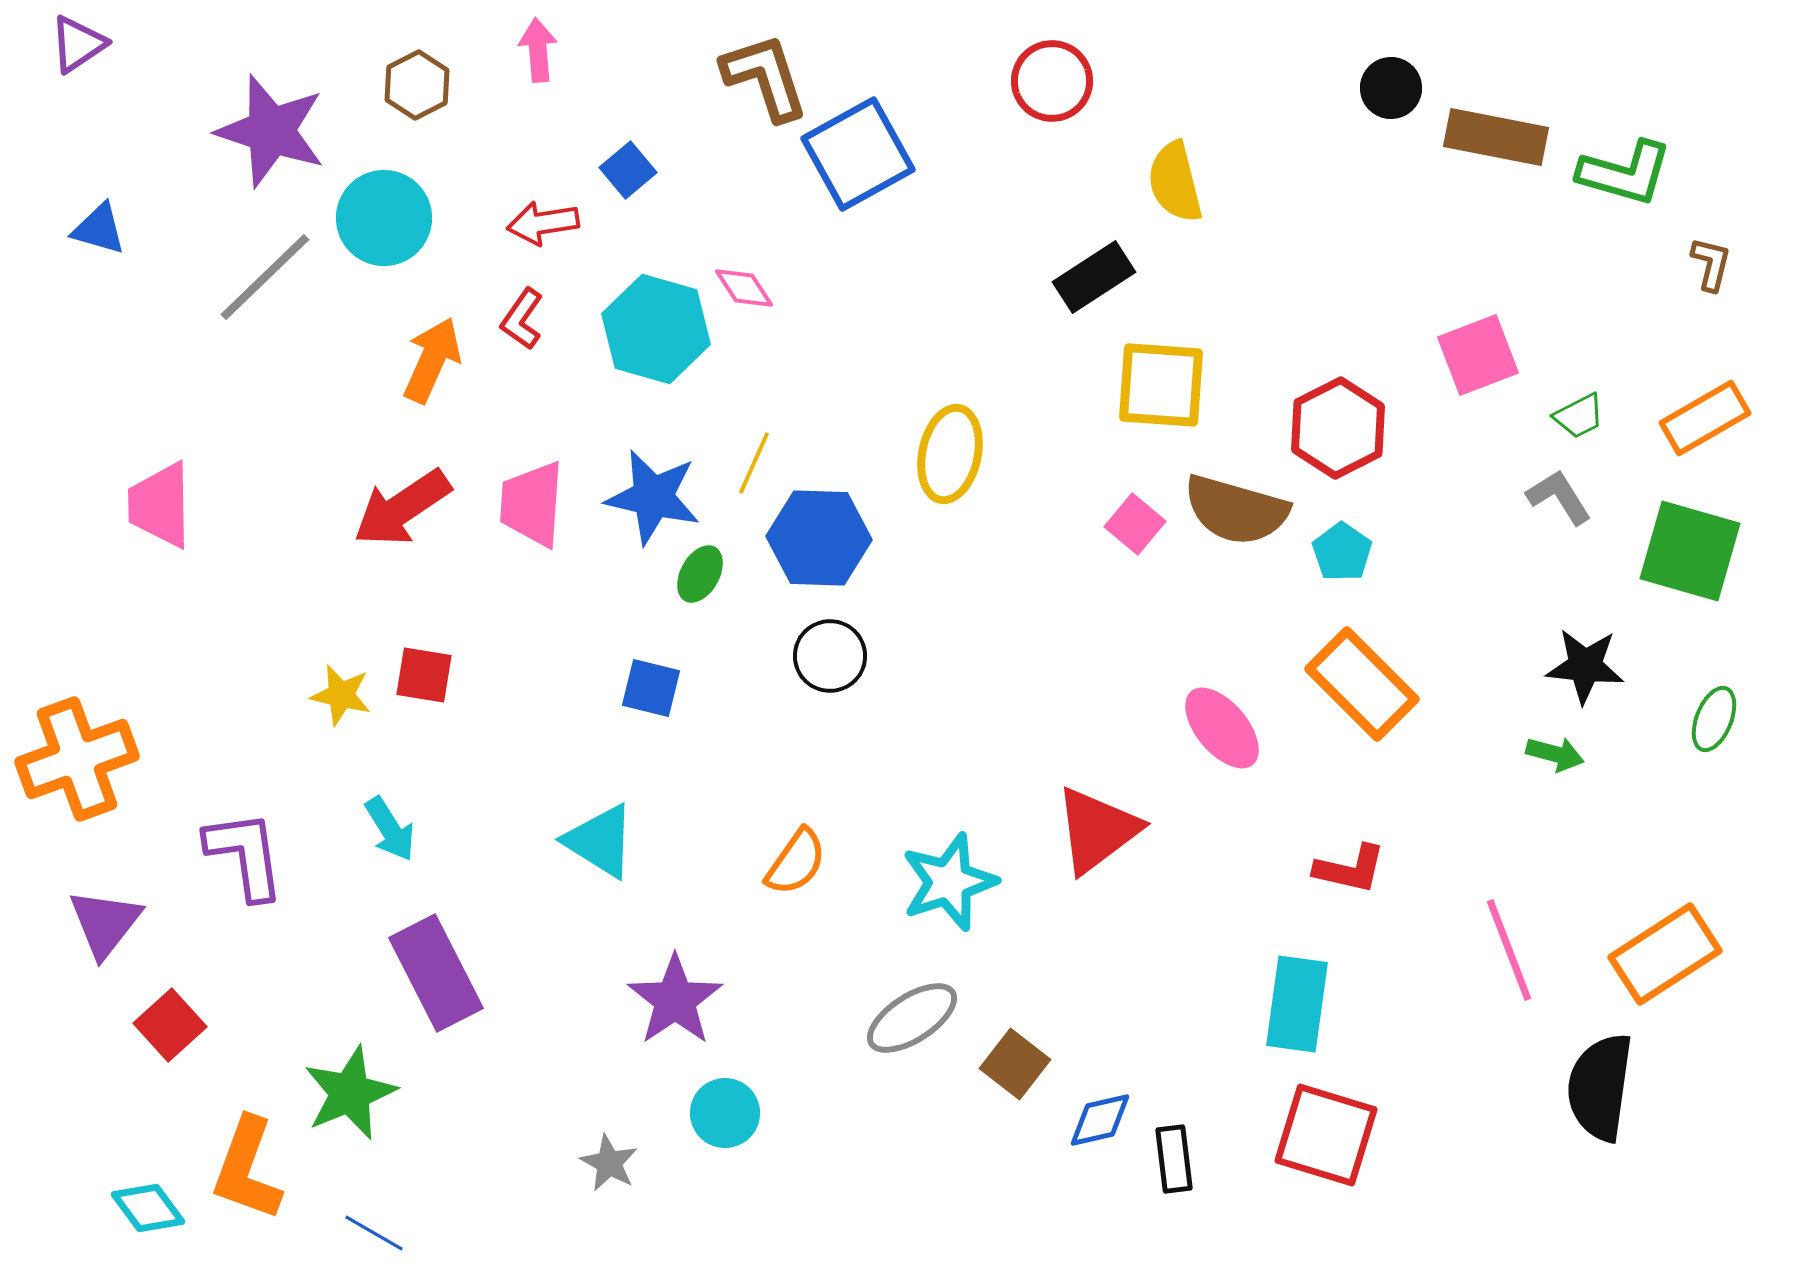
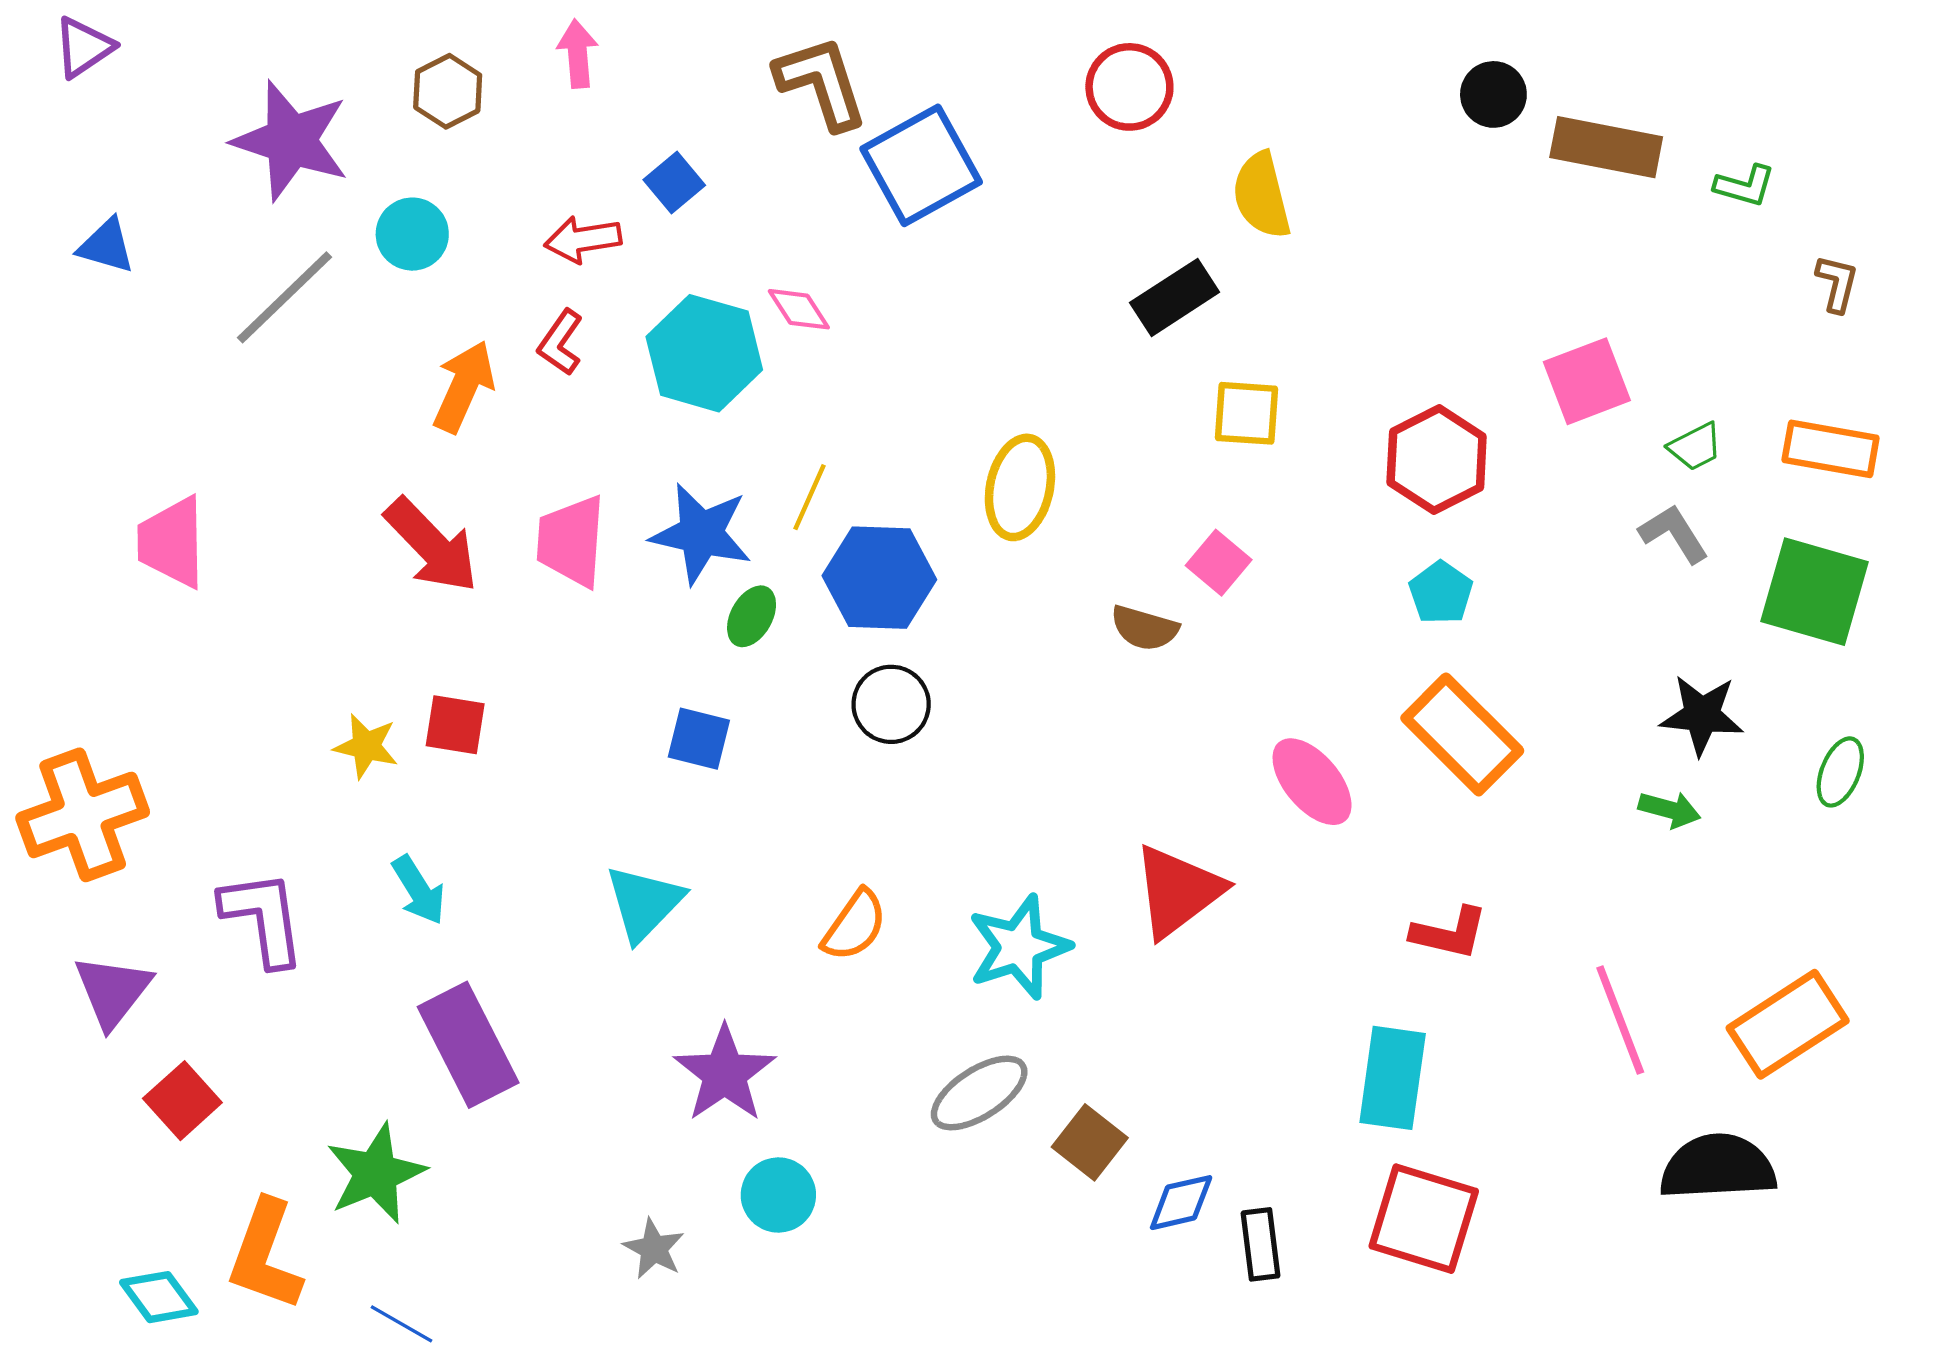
green L-shape: (1625, 173) -> (1745, 186), size x0.6
cyan circle: (384, 218) -> (412, 234), size x0.7
yellow square: (1161, 385) -> (1247, 413), size x0.7
orange rectangle: (1705, 418) -> (1831, 449), turned 40
red arrow: (402, 508) -> (432, 545), turned -100
brown semicircle: (1236, 510) -> (1145, 628), moved, size x0.6
cyan triangle: (600, 841) -> (644, 903), turned 42
black semicircle: (1600, 1087) -> (1718, 1167), turned 79

